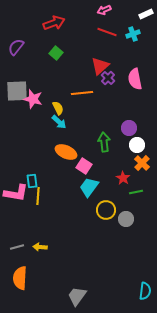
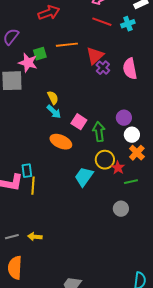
green square: (56, 53) -> (40, 54), moved, turned 32
orange line: (82, 93) -> (67, 45), moved
pink star: (33, 99) -> (28, 63), moved
pink square: (84, 166) -> (79, 122), moved
yellow circle: (106, 210) -> (105, 160), moved

